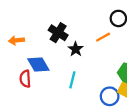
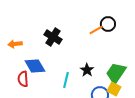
orange line: (103, 37) -> (96, 30), moved
black star: (76, 49) -> (87, 70), moved

